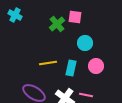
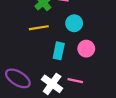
yellow line: (48, 63) -> (39, 28), moved

